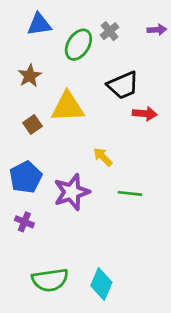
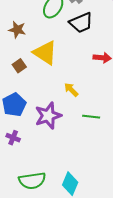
brown star: (30, 76) -> (17, 30), turned -30
black trapezoid: (123, 85) -> (81, 23), moved
yellow triangle: (68, 107) -> (45, 53), turned 36

